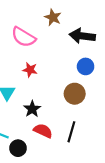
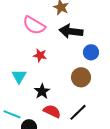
black arrow: (82, 36) -> (71, 31), moved
black line: (71, 132) -> (78, 112), turned 30

